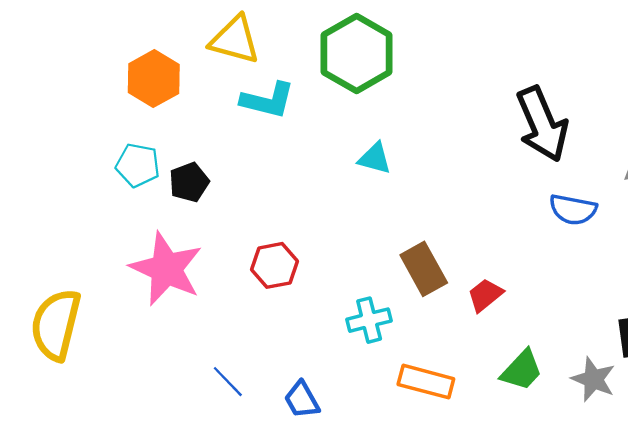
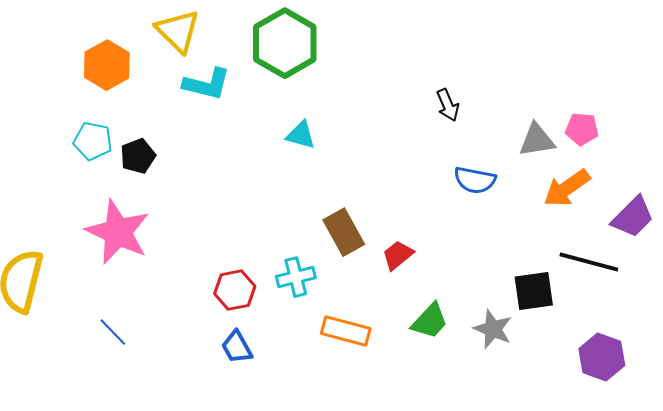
yellow triangle: (235, 40) -> (178, 31), turned 30
black arrow: (542, 124) -> (448, 105), size x0.5
red hexagon: (274, 265) -> (235, 290), moved
blue line: (228, 382) -> (113, 332), moved

